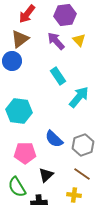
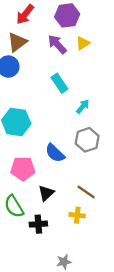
yellow triangle: (79, 40) -> (83, 43), turned 40
cyan arrow: (79, 97) -> (83, 106), size x0.6
gray hexagon: (83, 145) -> (87, 140), moved

